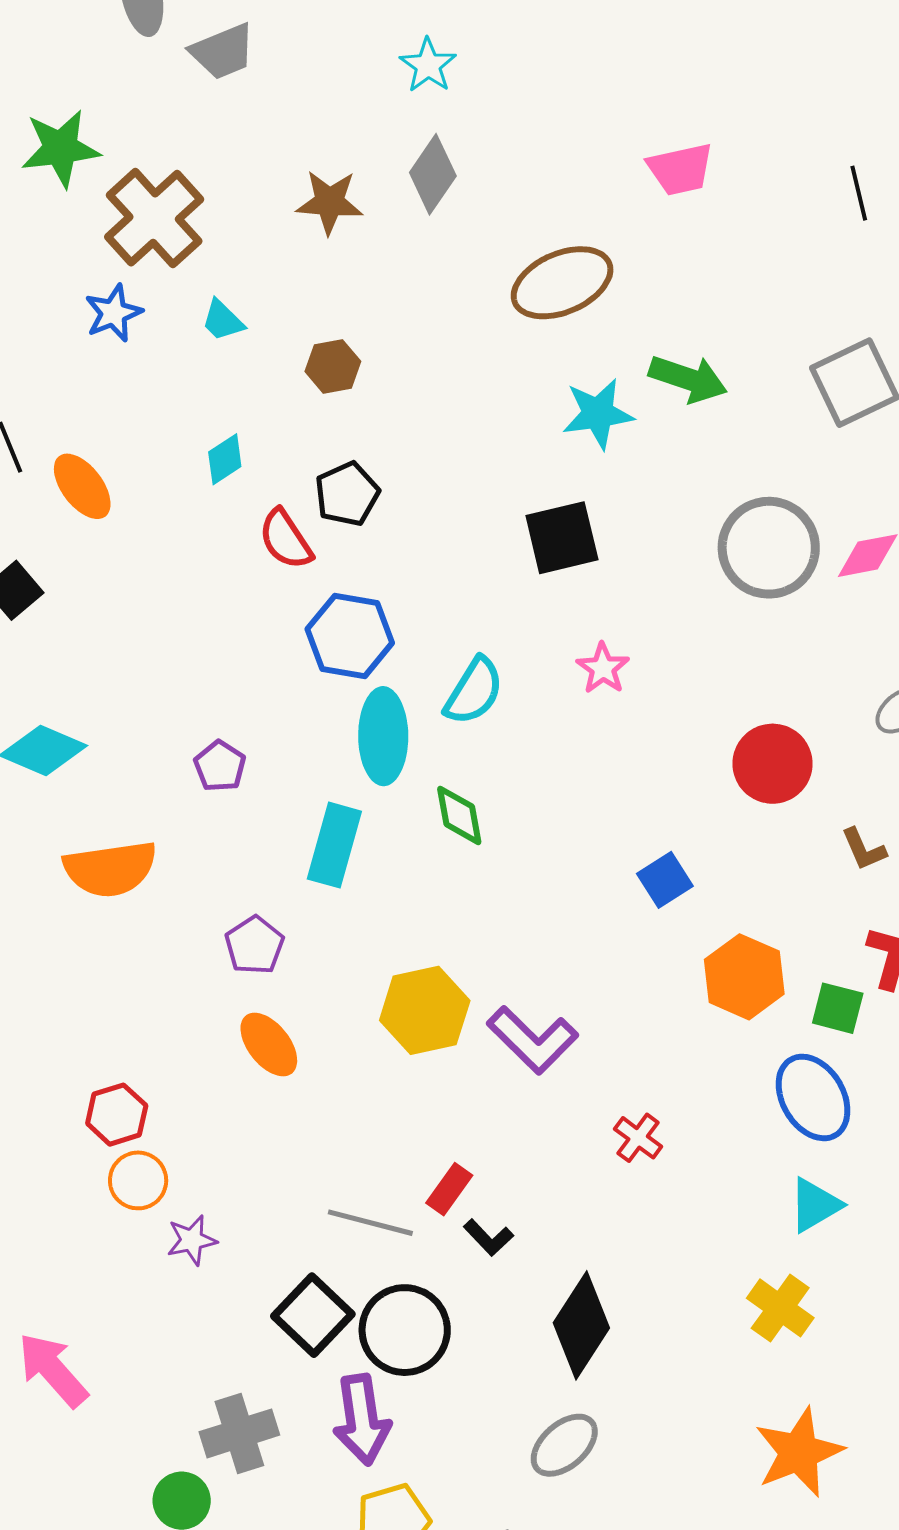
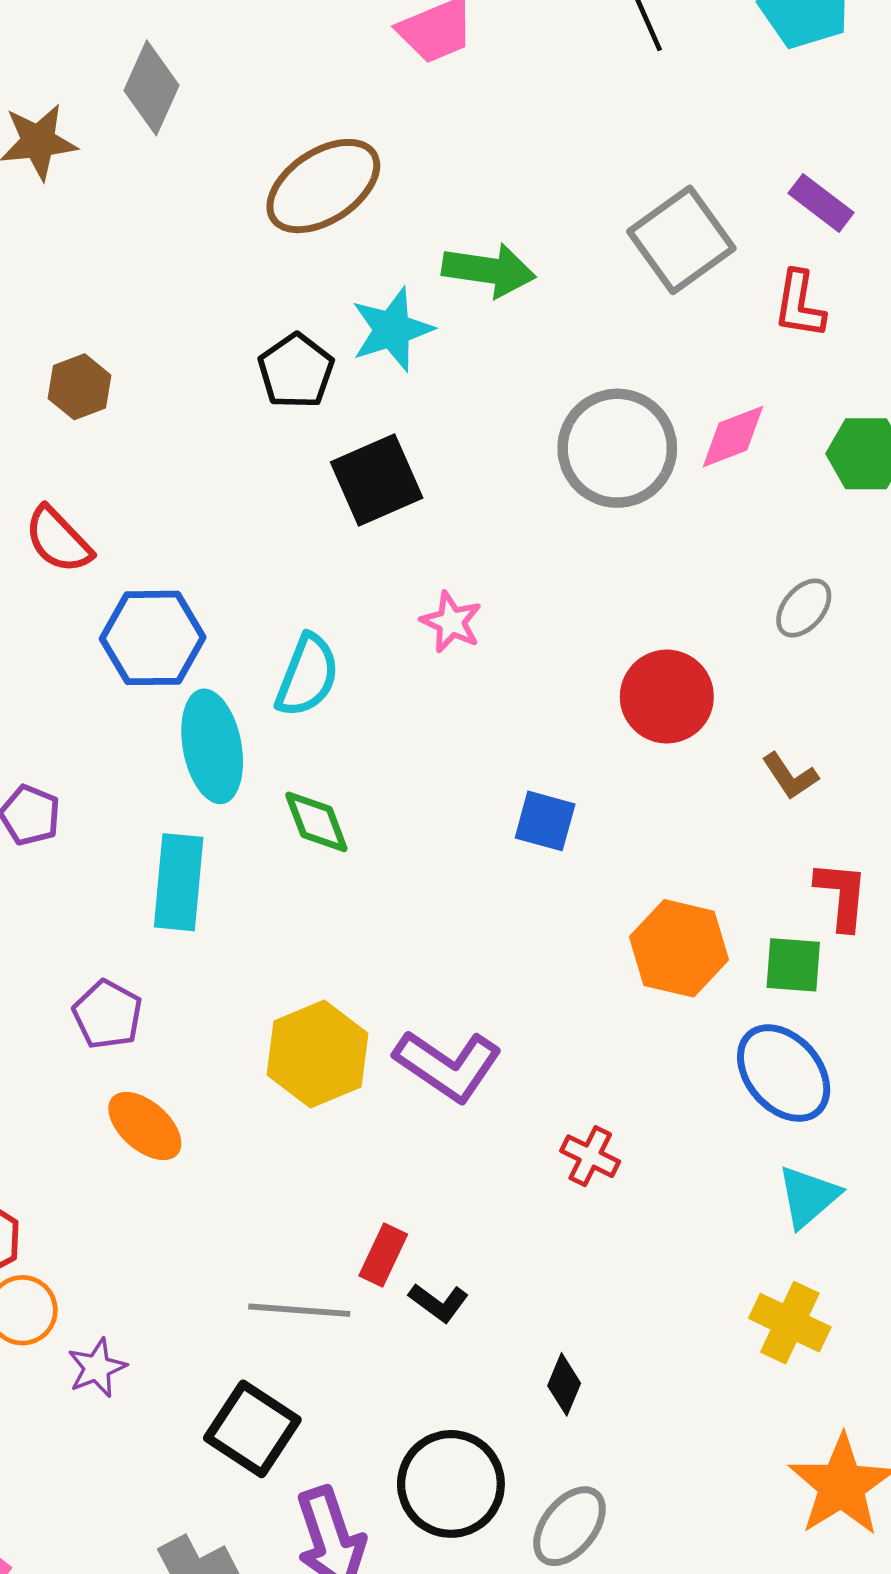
brown hexagon: (333, 366) -> (79, 387), moved
black pentagon: (347, 494) -> (296, 371), moved
blue square: (665, 880) -> (545, 821), moved, turned -32
black diamond: (581, 1325) -> (564, 1384), size x0.5
black circle: (405, 1330) -> (451, 1484), moved

